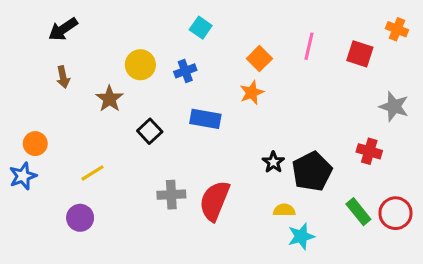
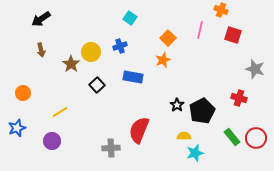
orange cross: (397, 29) -> (221, 10), moved
yellow circle: (140, 65) -> (91, 52), moved
blue star: (23, 176) -> (17, 128), moved
gray cross: (171, 195) -> (111, 148), moved

